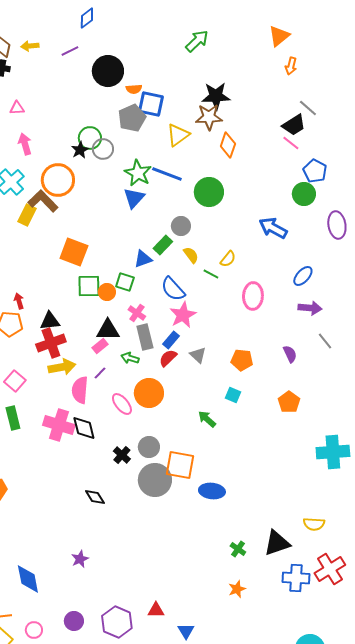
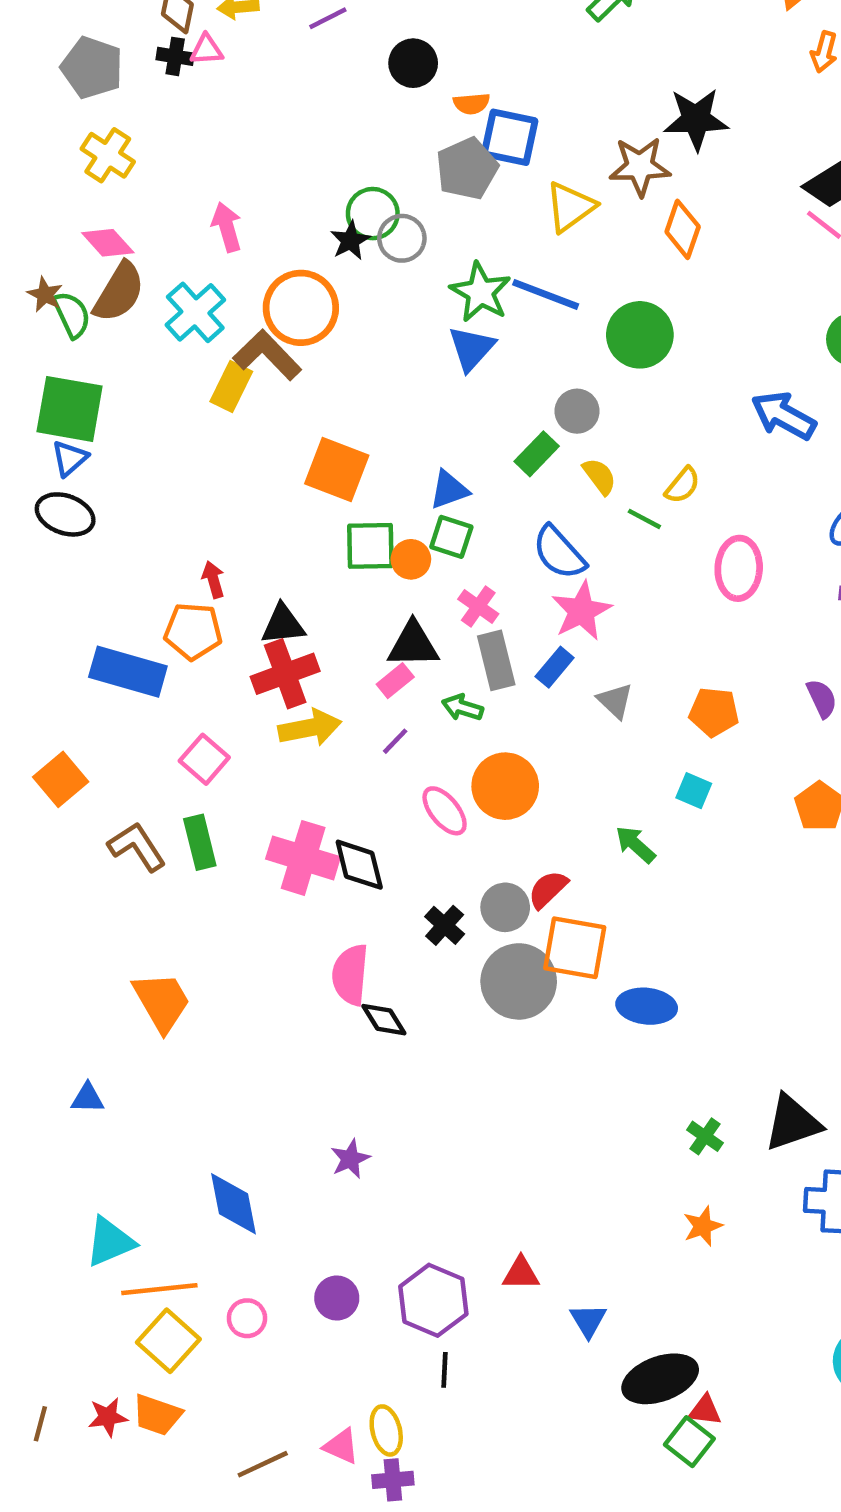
black circle: (108, 71) -> (413, 63), size x0.7
black star: (216, 96) -> (696, 119), moved
pink triangle: (17, 108) -> (207, 50), moved
blue triangle: (143, 259) -> (449, 490), moved
red semicircle: (168, 358) -> (548, 889), moved
pink semicircle: (80, 390) -> (350, 975), moved

